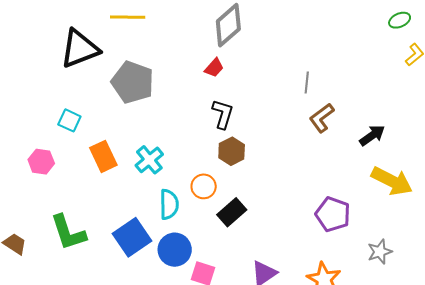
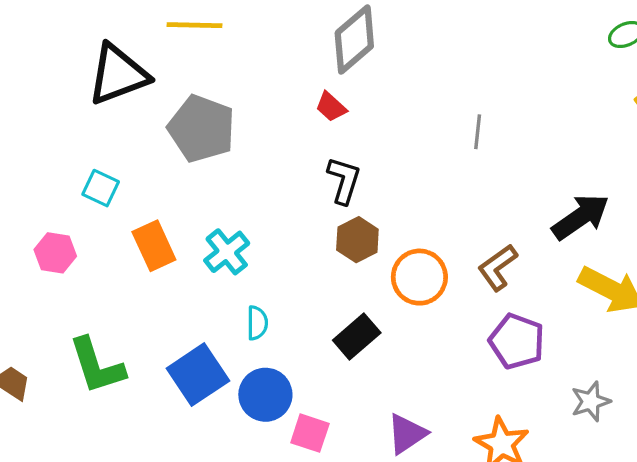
red trapezoid: (214, 68) -> (331, 107), turned 90
brown L-shape: (322, 118) -> (498, 268), moved
black arrow: (372, 135) -> (581, 217), size x1.4
orange circle: (204, 186) -> (419, 277), moved, size x1.4
cyan semicircle: (169, 204) -> (257, 323), size x0.7

